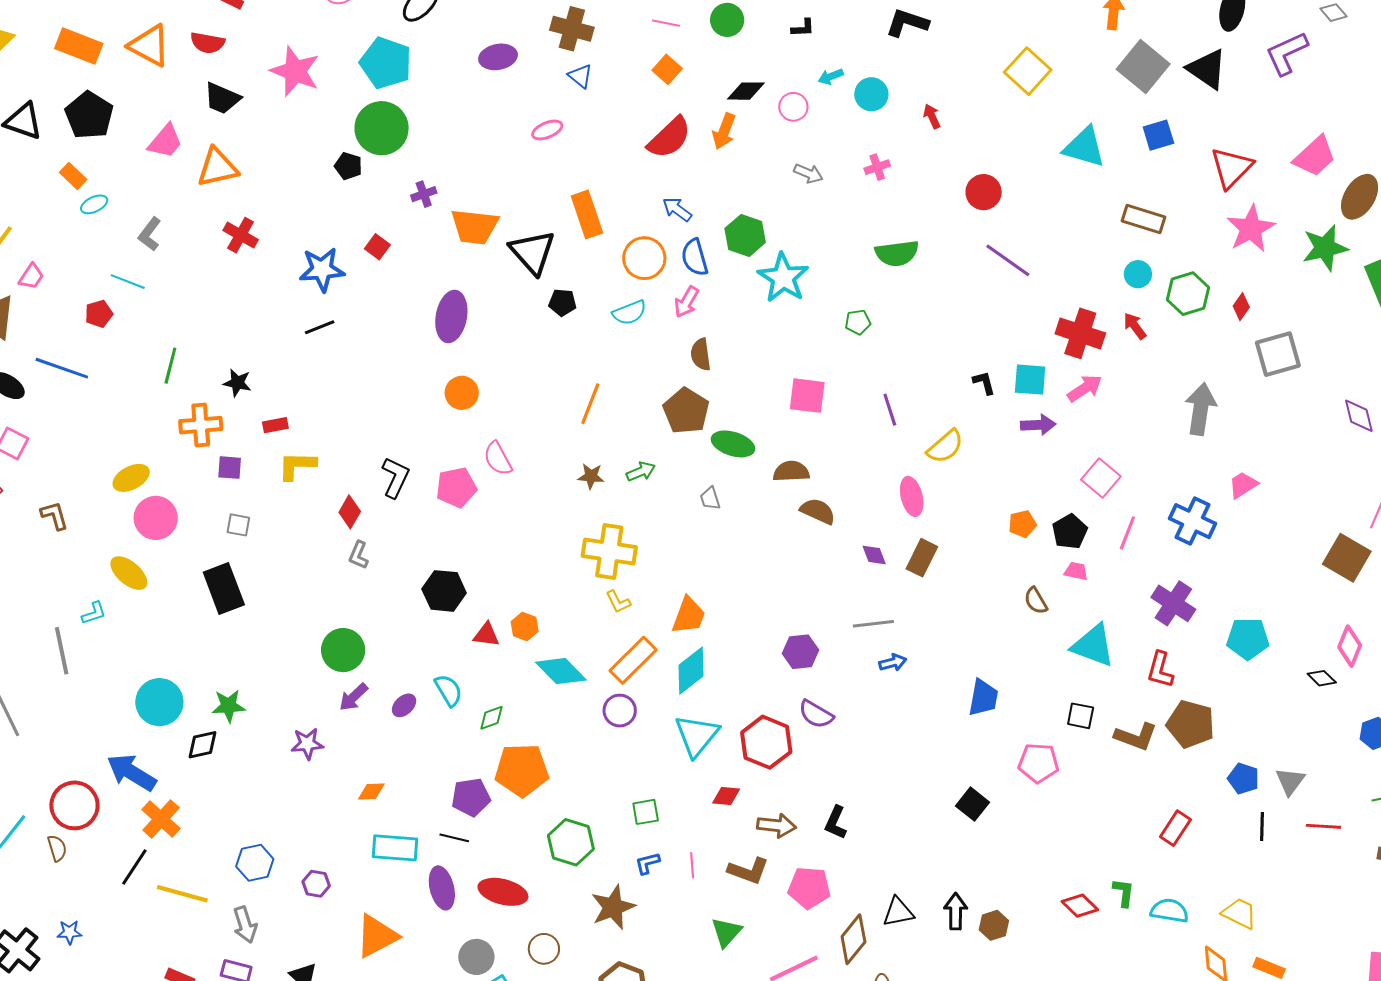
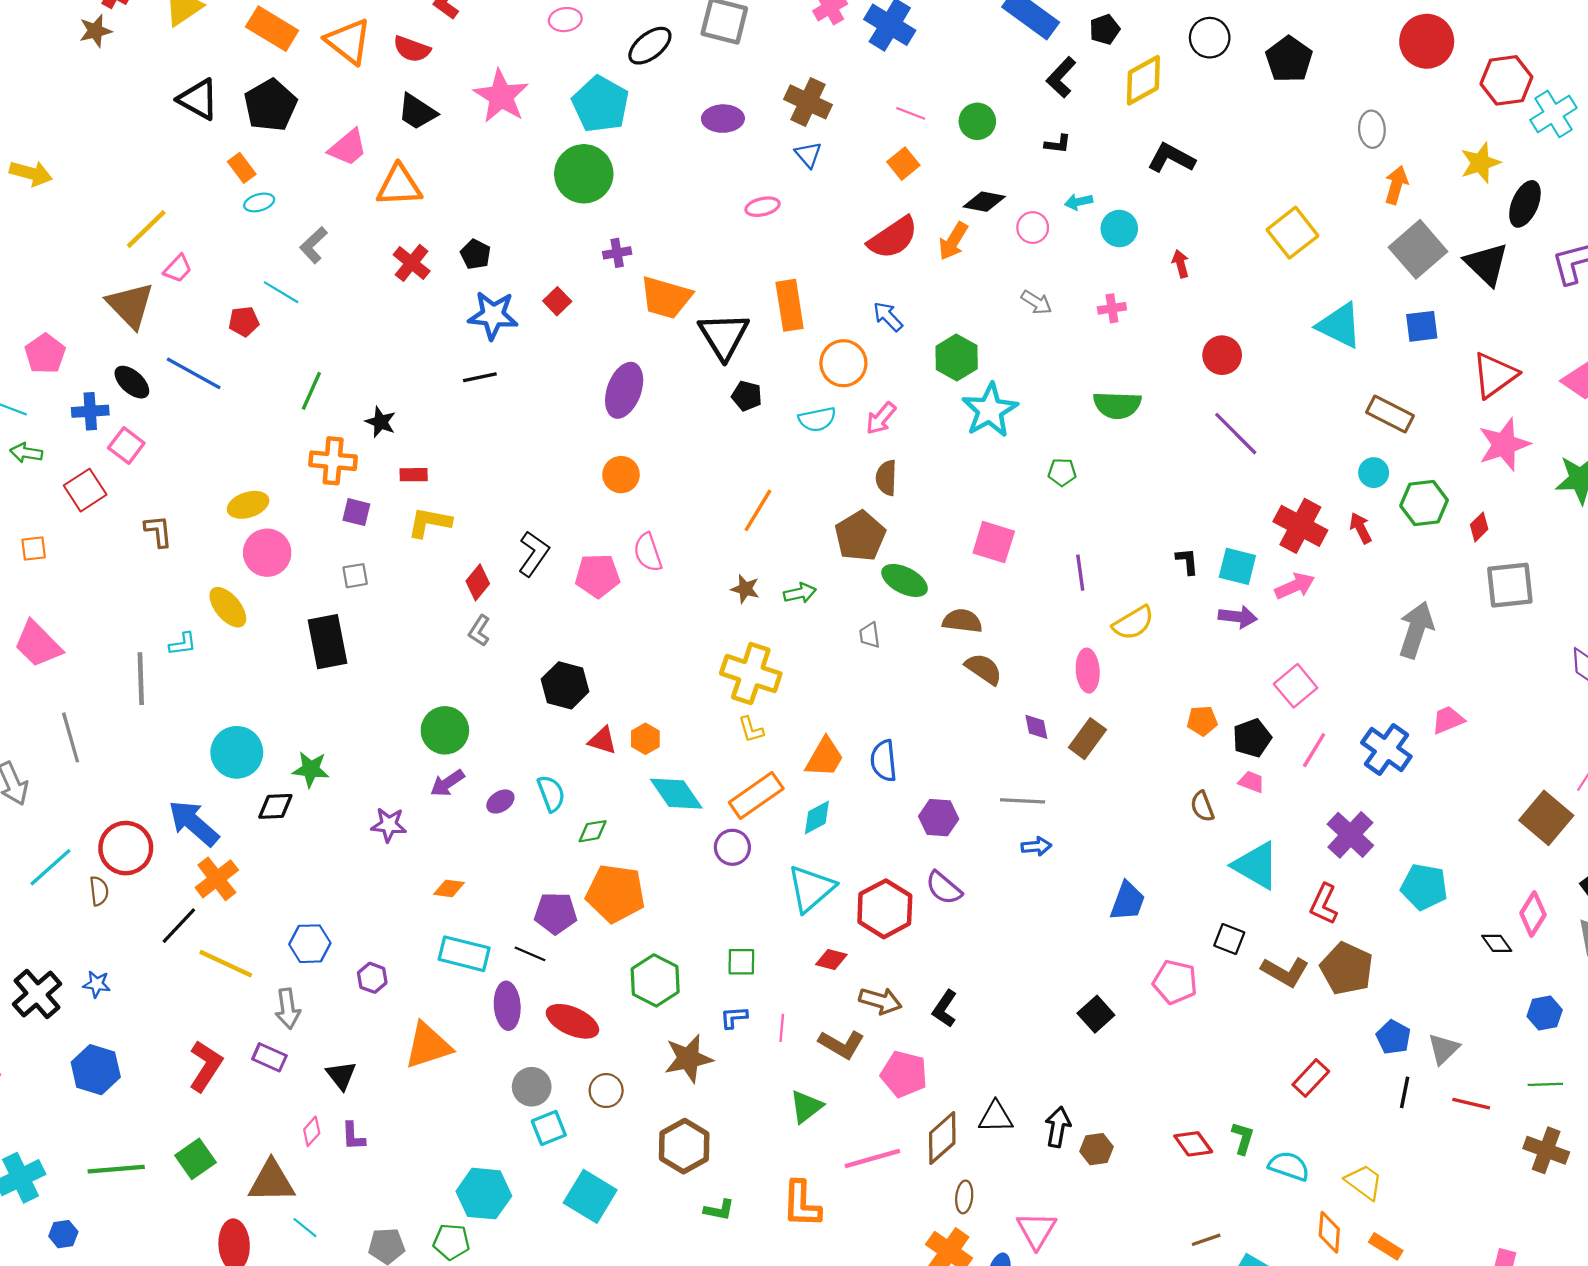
black pentagon: (348, 166) -> (476, 254), moved
blue semicircle: (695, 257) -> (884, 761), moved
gray square: (238, 525) -> (355, 576), turned -30
cyan diamond: (691, 671) -> (817, 817), size x0.7

